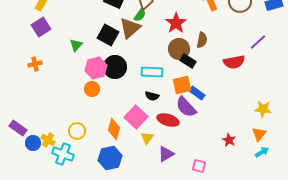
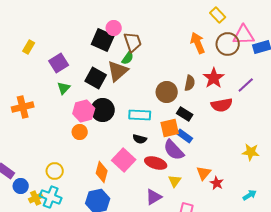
red star: (176, 23) -> (214, 78), moved
purple square: (41, 27) -> (59, 63), moved
black rectangle: (188, 61) -> (185, 114), moved
orange cross: (35, 64) -> (23, 107), size x1.5
yellow circle: (77, 131) -> (55, 171), moved
orange triangle: (259, 134) -> (204, 173), moved
yellow triangle: (147, 138) -> (175, 181), moved
yellow cross: (48, 140) -> (36, 198), moved, turned 32

